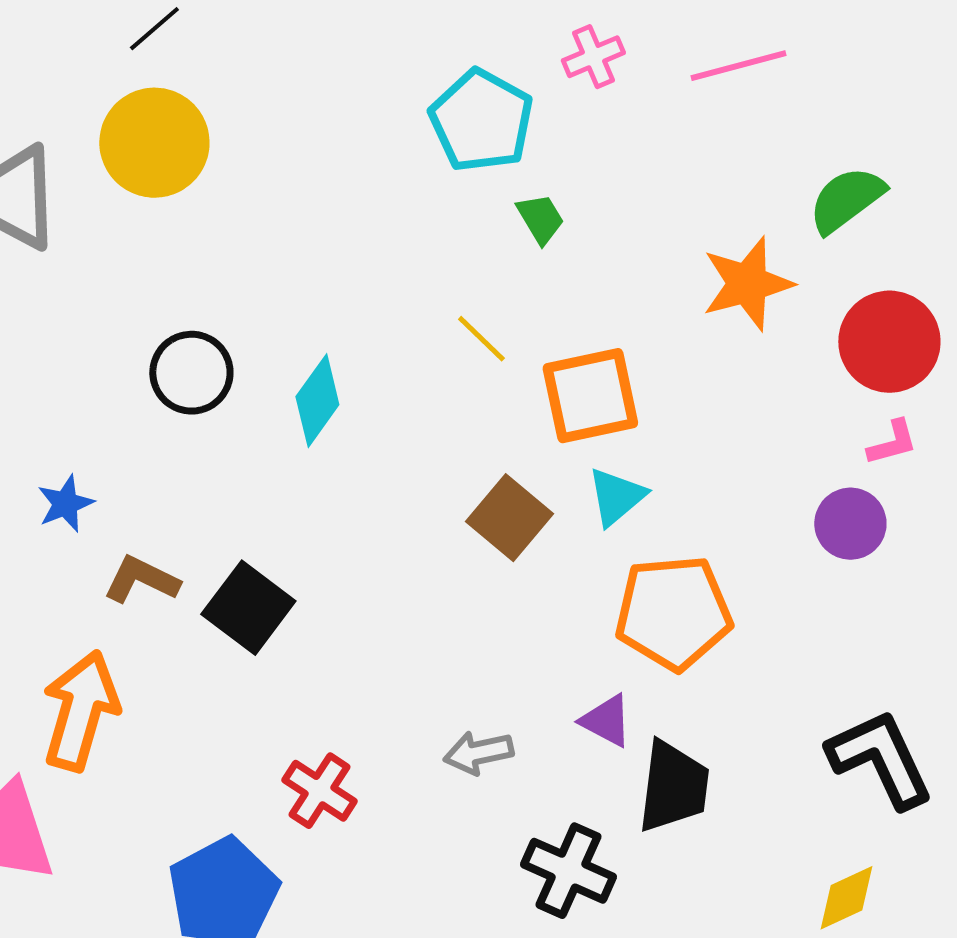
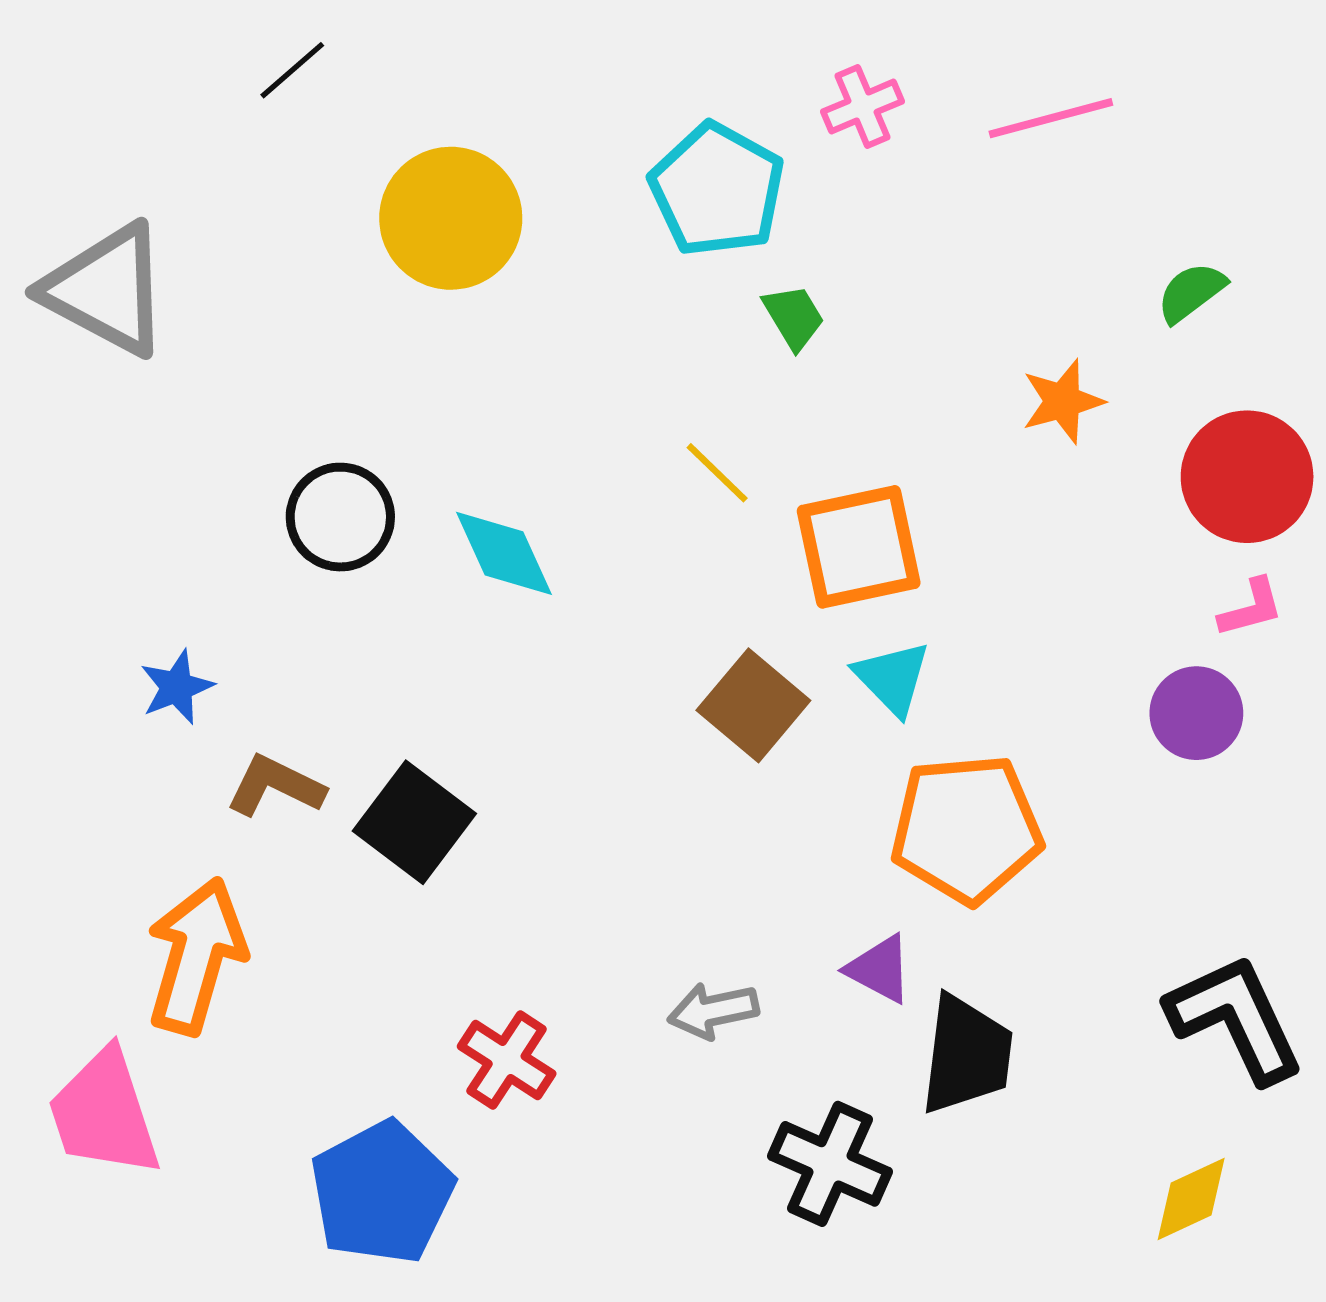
yellow circle: (154, 143) -> (451, 218), moved
green semicircle: (846, 200) -> (1191, 292), size x0.7
orange star: (747, 284) -> (1063, 401), size x0.7
cyan diamond: (317, 401) -> (504, 553), turned -60
cyan triangle: (616, 497) -> (892, 678), turned -34

